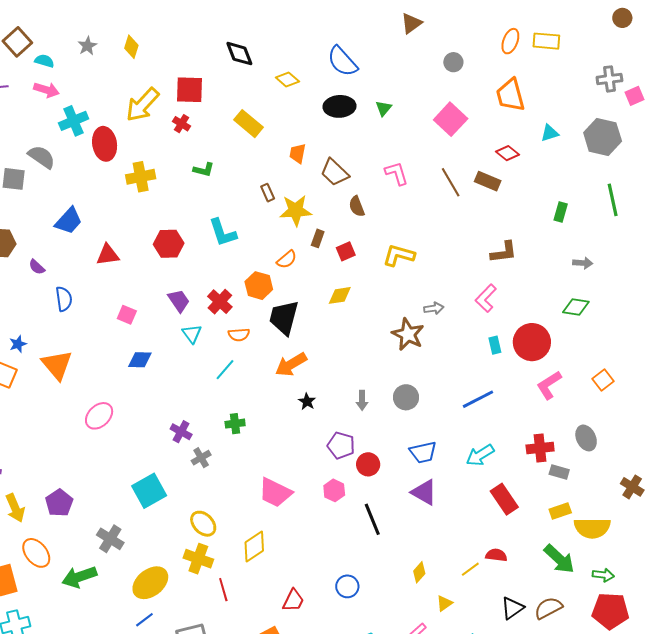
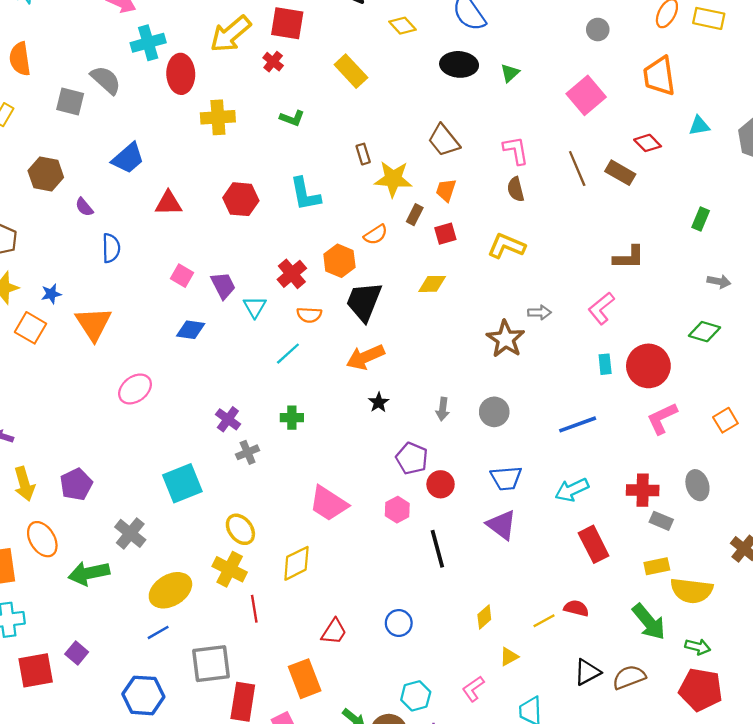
orange trapezoid: (298, 153) -> (446, 190), moved
brown semicircle: (357, 206) -> (516, 189), moved
purple trapezoid: (179, 301) -> (223, 285), moved

